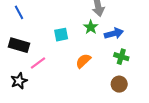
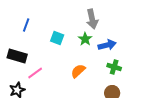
blue line: (19, 12) -> (26, 25), moved, turned 48
cyan square: (61, 35) -> (57, 38), moved, turned 32

